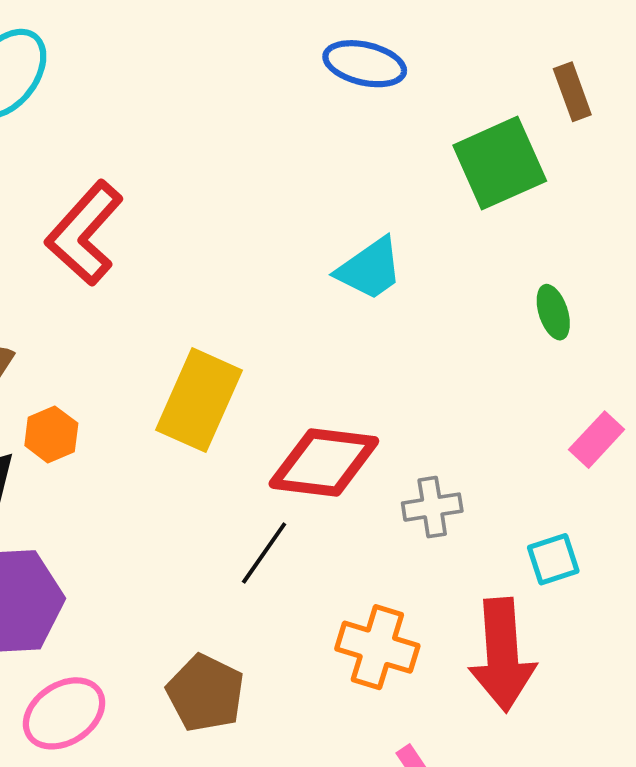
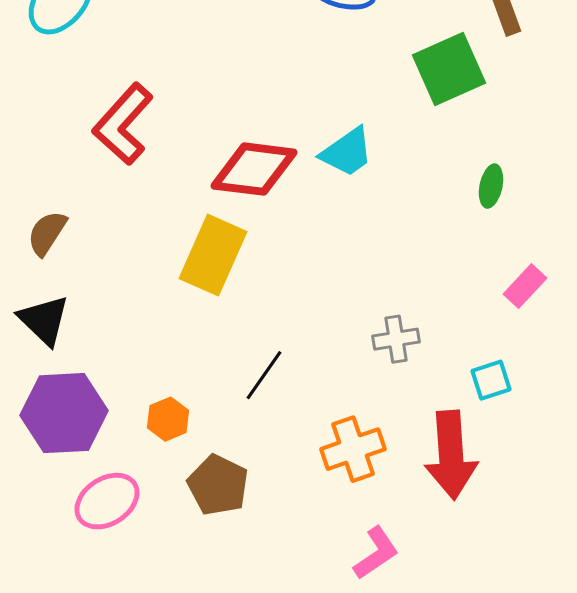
green ellipse: (553, 312) -> (491, 186), turned 30
orange hexagon: (51, 434) -> (168, 419), moved
red diamond: (324, 462) -> (254, 169), moved
orange cross: (377, 647) -> (353, 449), turned -36

